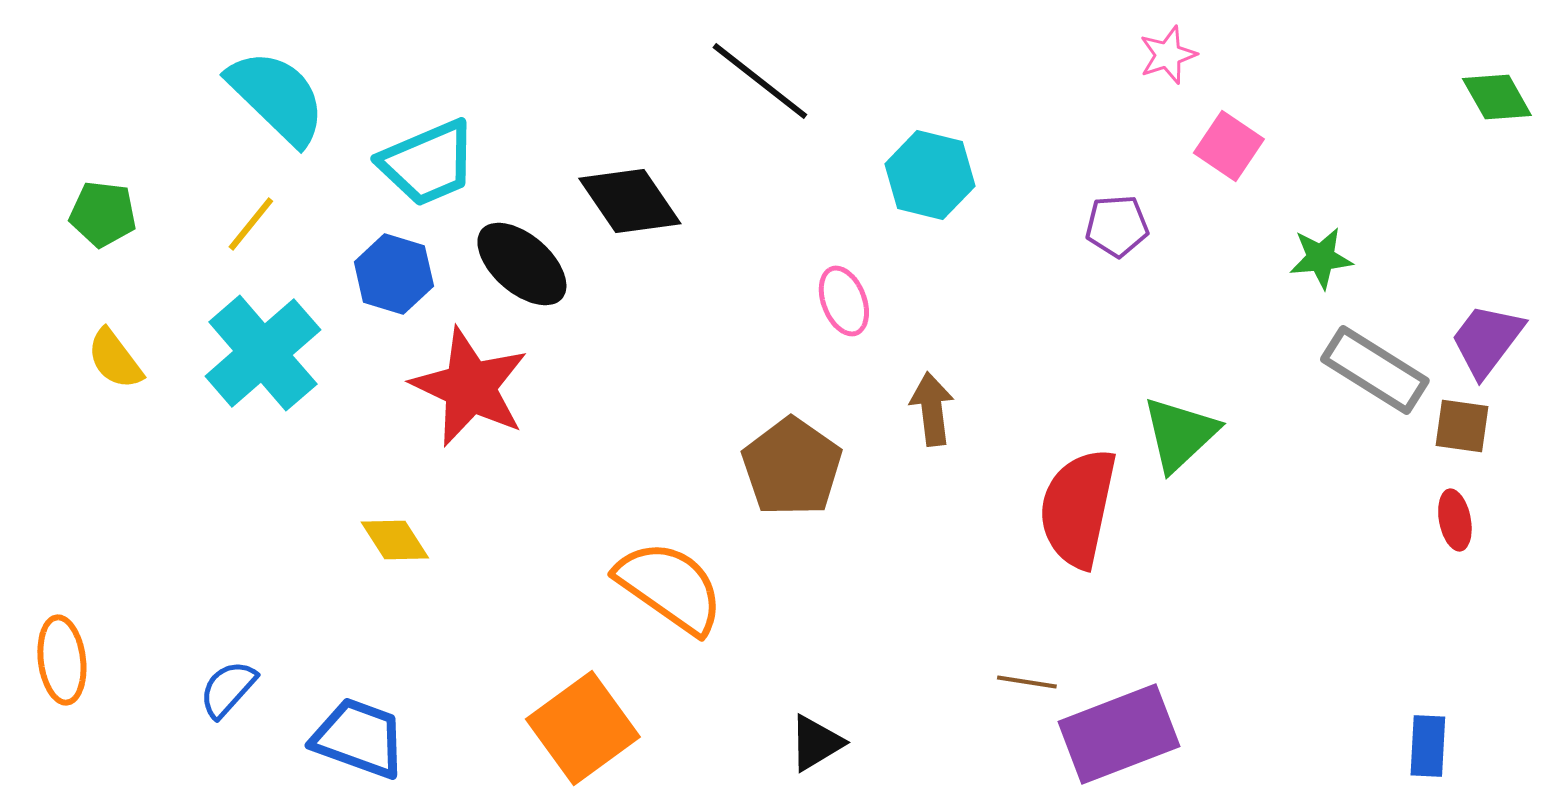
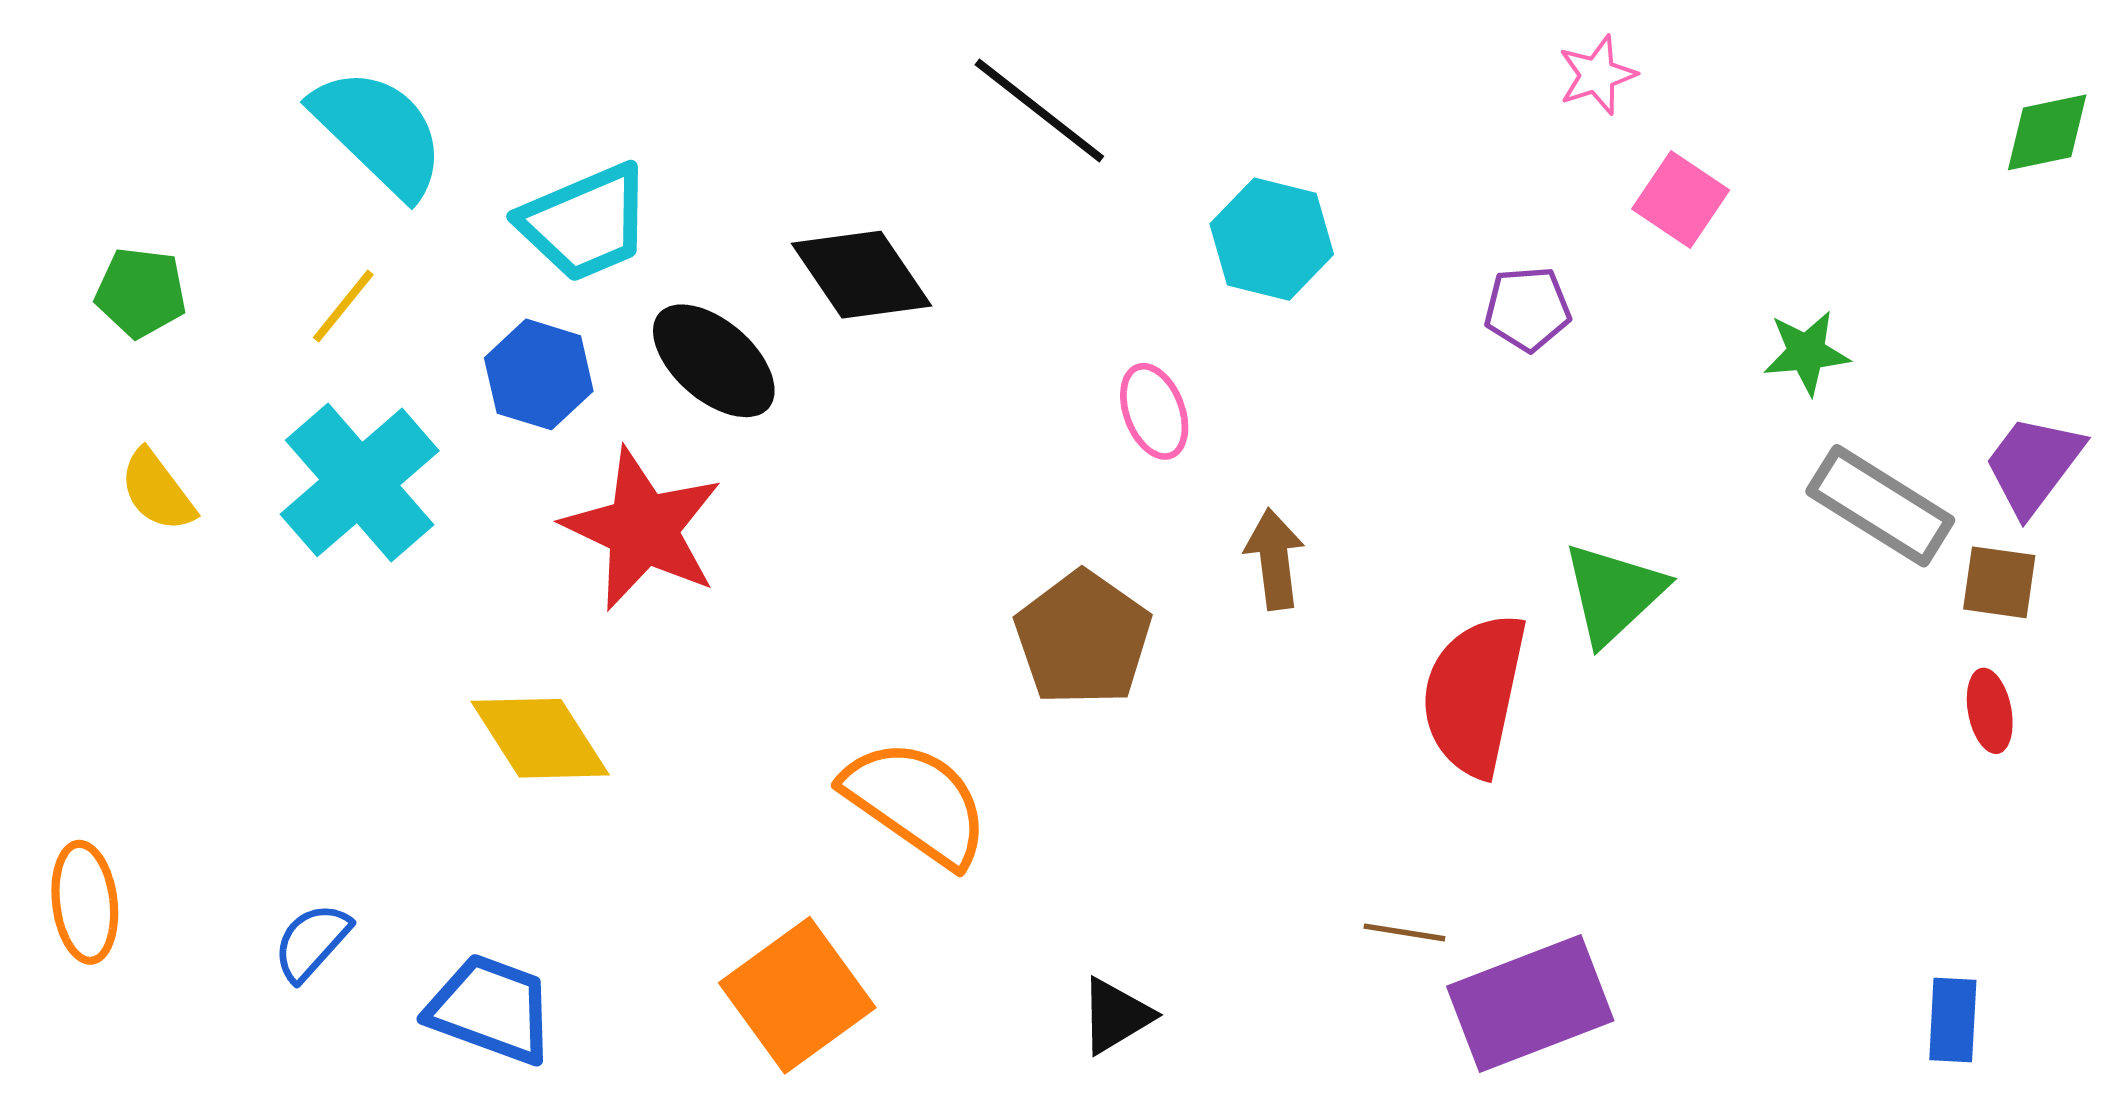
green diamond: (1497, 97) -> (2047, 132), turned -72
yellow diamond: (395, 540) -> (540, 738), size x1.5

